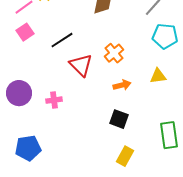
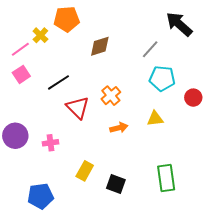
black square: (119, 119) -> (116, 184), moved
blue pentagon: (28, 148) -> (40, 196), moved
yellow rectangle: (125, 156) -> (85, 171), moved

